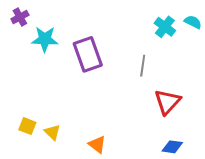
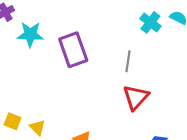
red triangle: (167, 102) -> (136, 97), moved

